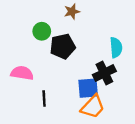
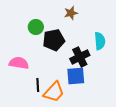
brown star: (72, 12) -> (71, 13), moved
black cross: (104, 73) -> (80, 57), moved
orange trapezoid: (93, 107) -> (54, 92), moved

